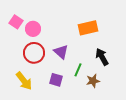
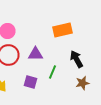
purple triangle: (61, 52) -> (36, 54), turned -42
brown star: (93, 81) -> (82, 83), moved

